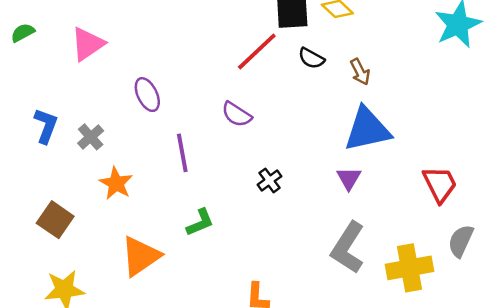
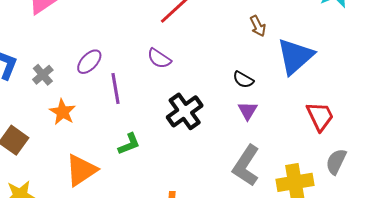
black semicircle: (311, 58) -> (243, 80), moved
purple ellipse: (147, 95) -> (89, 62), moved, turned 68
blue triangle: (367, 129) -> (295, 56), moved, turned -30
black cross: (270, 180) -> (185, 111), size x1.8

